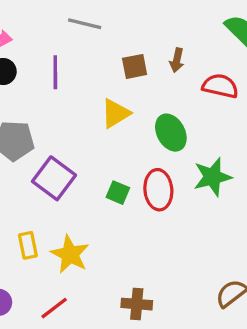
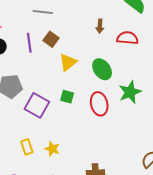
brown square: (135, 66) -> (51, 39), moved, turned -35
green square: (118, 193) -> (67, 97), moved
yellow star: (70, 254) -> (52, 149), size x0.7

